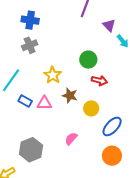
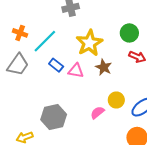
yellow star: (53, 75) -> (89, 43), size x1.4
yellow circle: (91, 108) -> (116, 100), moved

